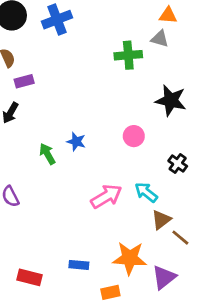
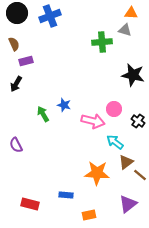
pink circle: (134, 136) -> (114, 109), moved
pink arrow: (106, 196) -> (93, 121), moved, turned 45
orange star: (130, 258) -> (97, 173), moved

